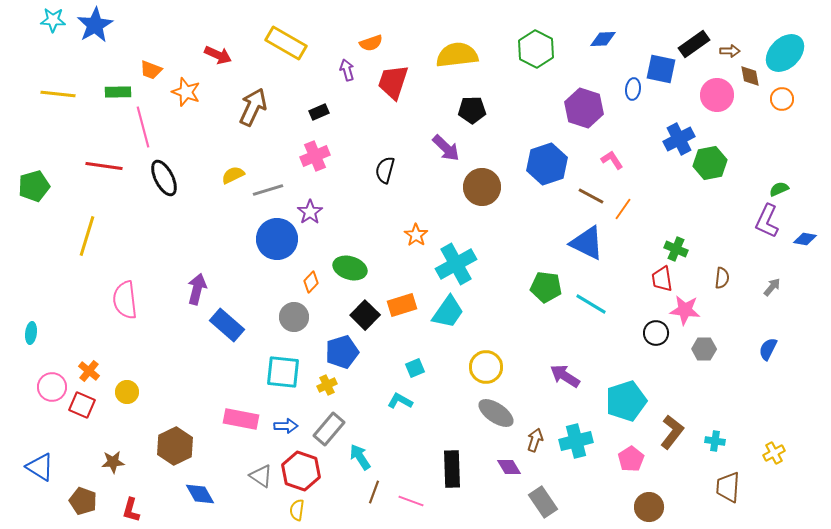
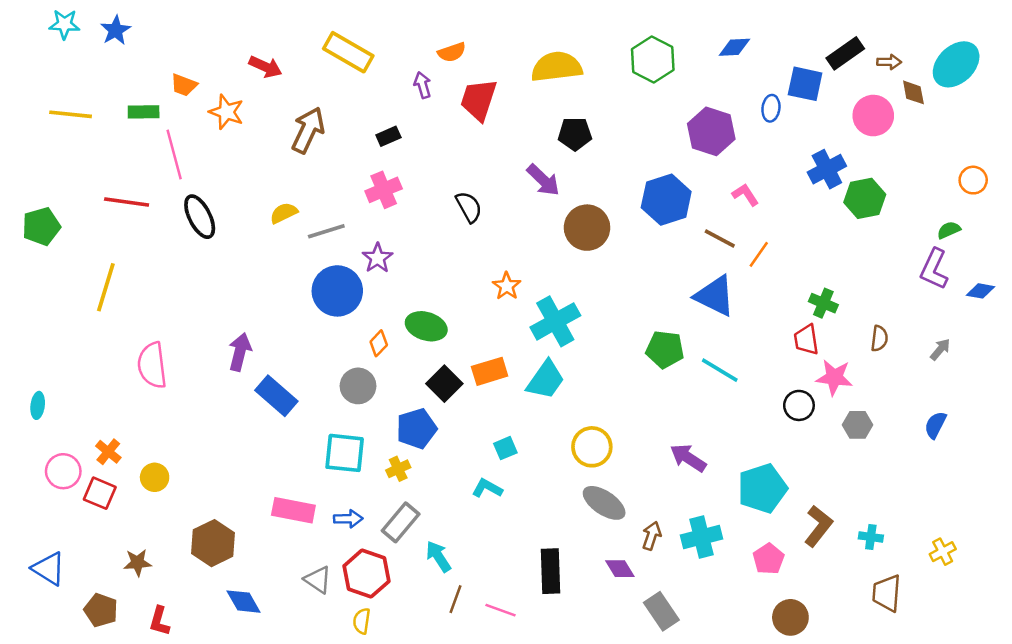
blue star: (95, 25) -> (116, 30), size x0.7
orange circle: (782, 99) -> (973, 180), moved
black semicircle: (385, 170) -> (469, 207), turned 136

